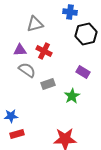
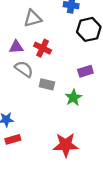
purple rectangle: (83, 72) -> (85, 71), turned -48
gray rectangle: (48, 84) -> (47, 84), turned 32

